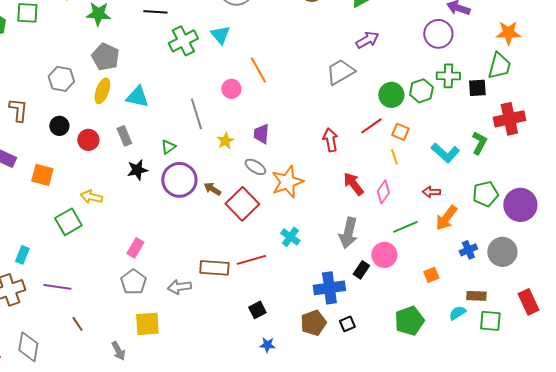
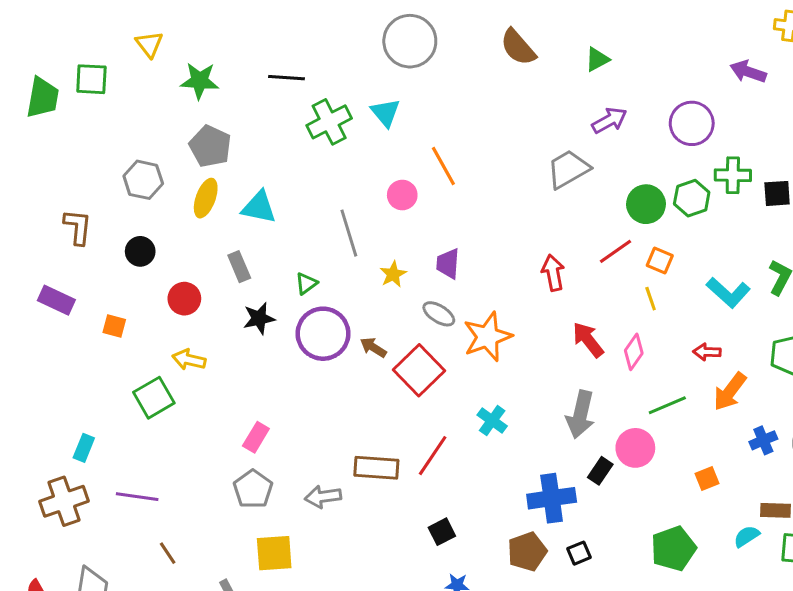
purple circle: (438, 34) -> (692, 123), moved
red circle: (88, 140) -> (184, 299), moved
orange square: (42, 175) -> (114, 326), size x0.7
red line: (251, 260) -> (433, 456), turned -40

